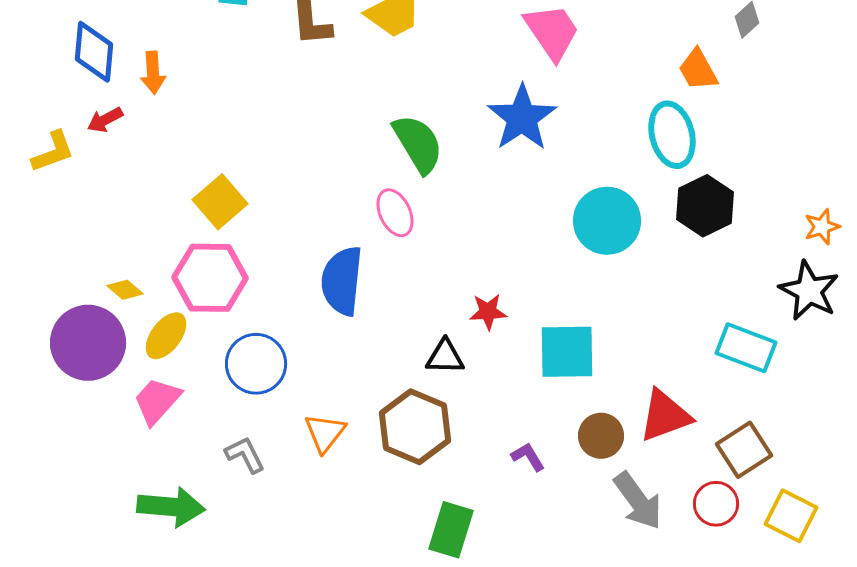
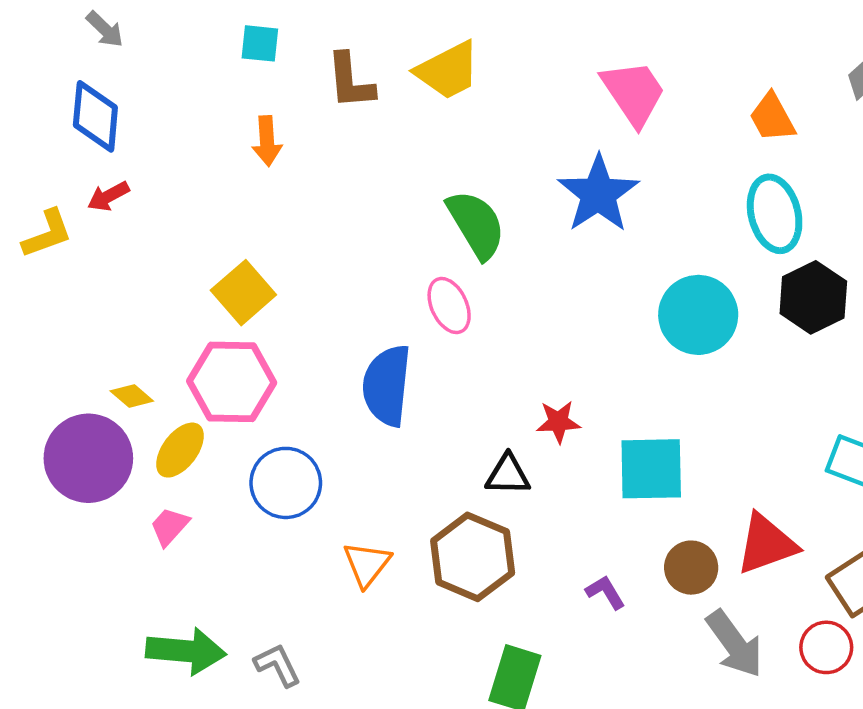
orange trapezoid: (698, 70) -> (772, 118), moved
orange arrow: (153, 73) -> (267, 141), moved
pink trapezoid: (157, 401) -> (169, 526), size x0.7
gray L-shape: (245, 455) -> (278, 665), moved

